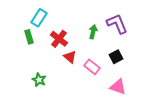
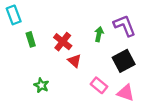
cyan rectangle: (39, 18) -> (14, 15), moved, turned -54
black square: (116, 57) -> (124, 61), size x1.5
pink rectangle: (92, 67) -> (99, 85), moved

